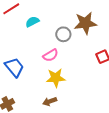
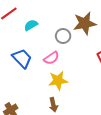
blue trapezoid: (14, 67) -> (22, 58), moved
brown arrow: (50, 101) -> (53, 105), turned -80

